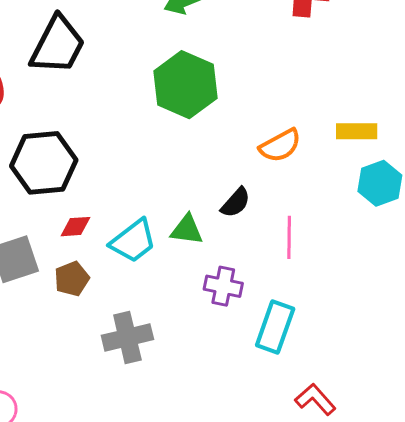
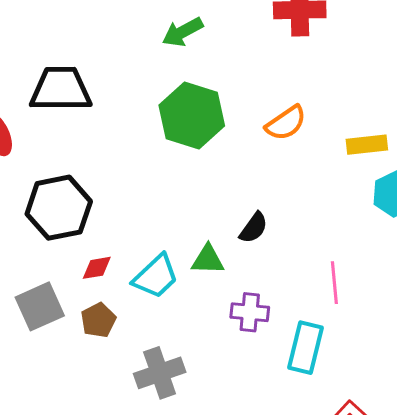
black trapezoid: (58, 45) -> (61, 89), turned -112
orange semicircle: (280, 146) -> (286, 123), moved
pink line: (289, 237) -> (334, 283), moved

